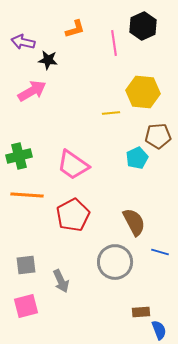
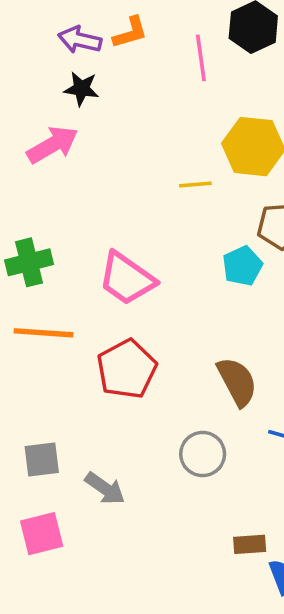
purple arrow: (23, 42) -> (80, 40), moved
gray circle: (115, 262) -> (203, 454), size x0.7
gray arrow: (61, 281) -> (105, 488), turned -30

